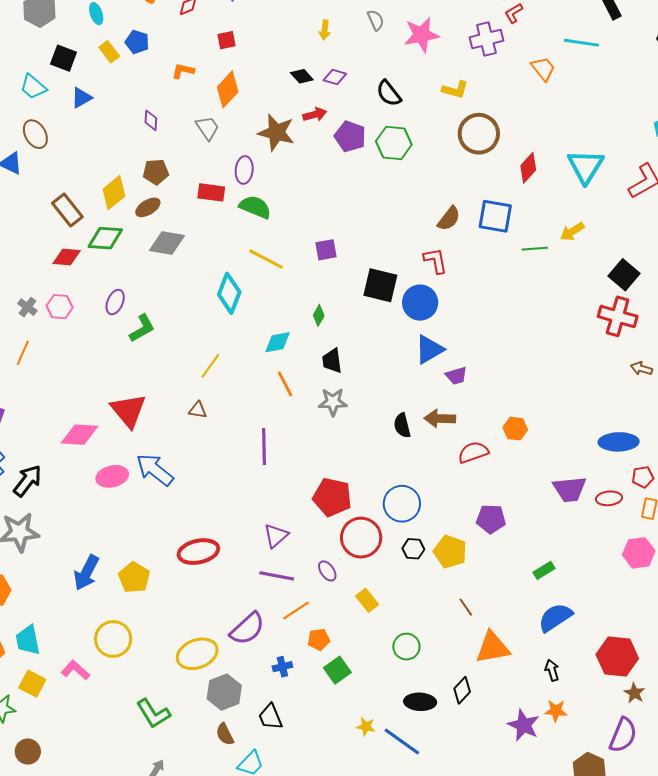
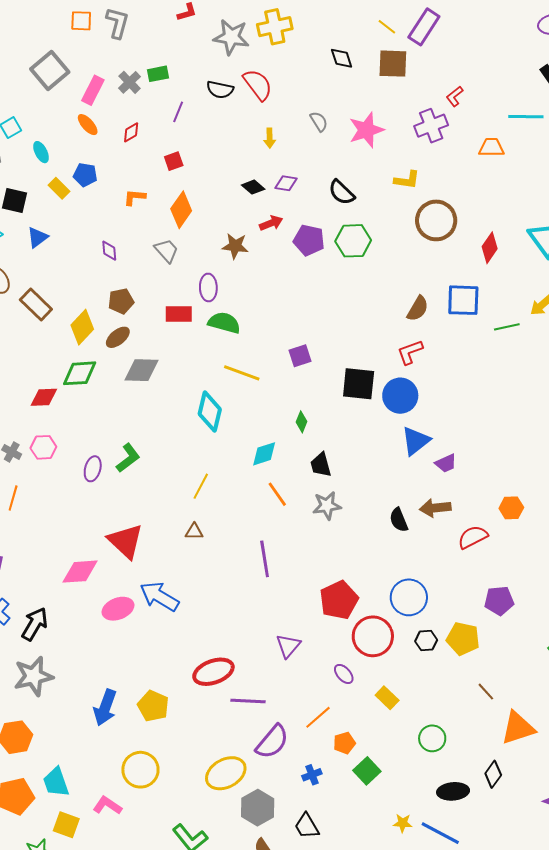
orange trapezoid: (543, 69) -> (491, 147), turned -44
brown star: (276, 132) -> (235, 246), size x0.7
brown rectangle: (67, 210) -> (36, 305), moved
red L-shape: (435, 261) -> (410, 352), turned -92
purple ellipse: (115, 302) -> (93, 469), moved
red pentagon: (332, 497) -> (339, 600), turned -30
purple line: (277, 576) -> (248, 701), moved

